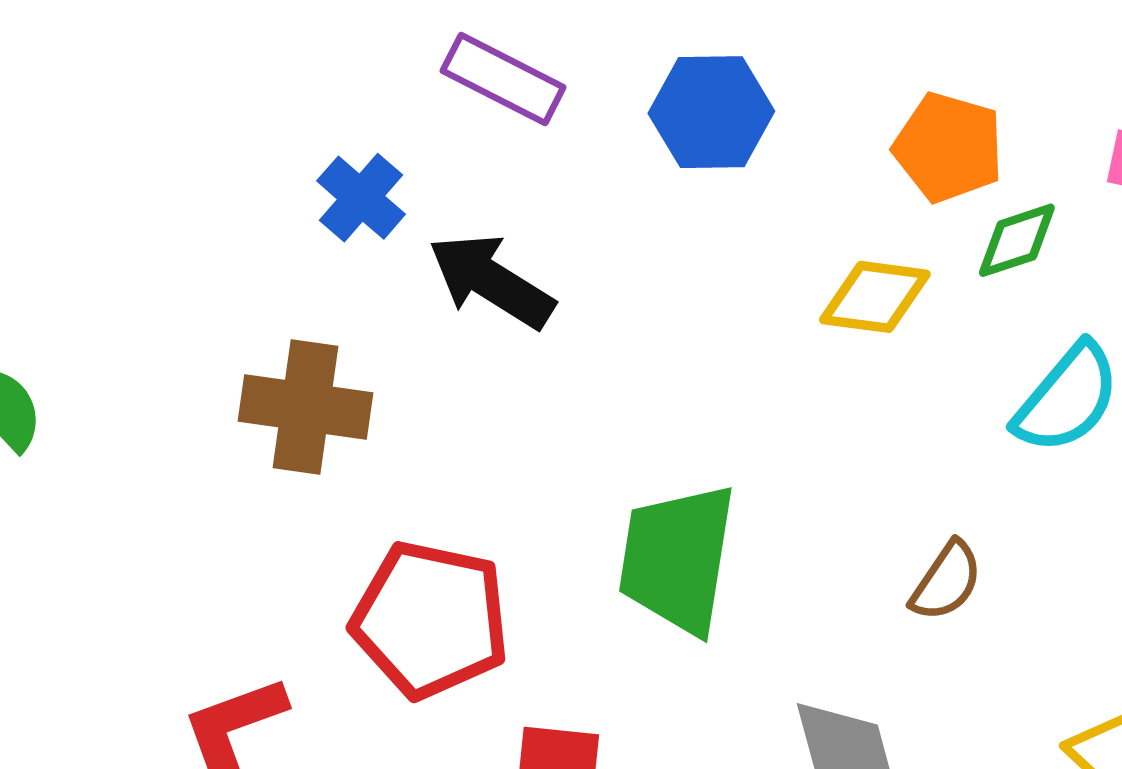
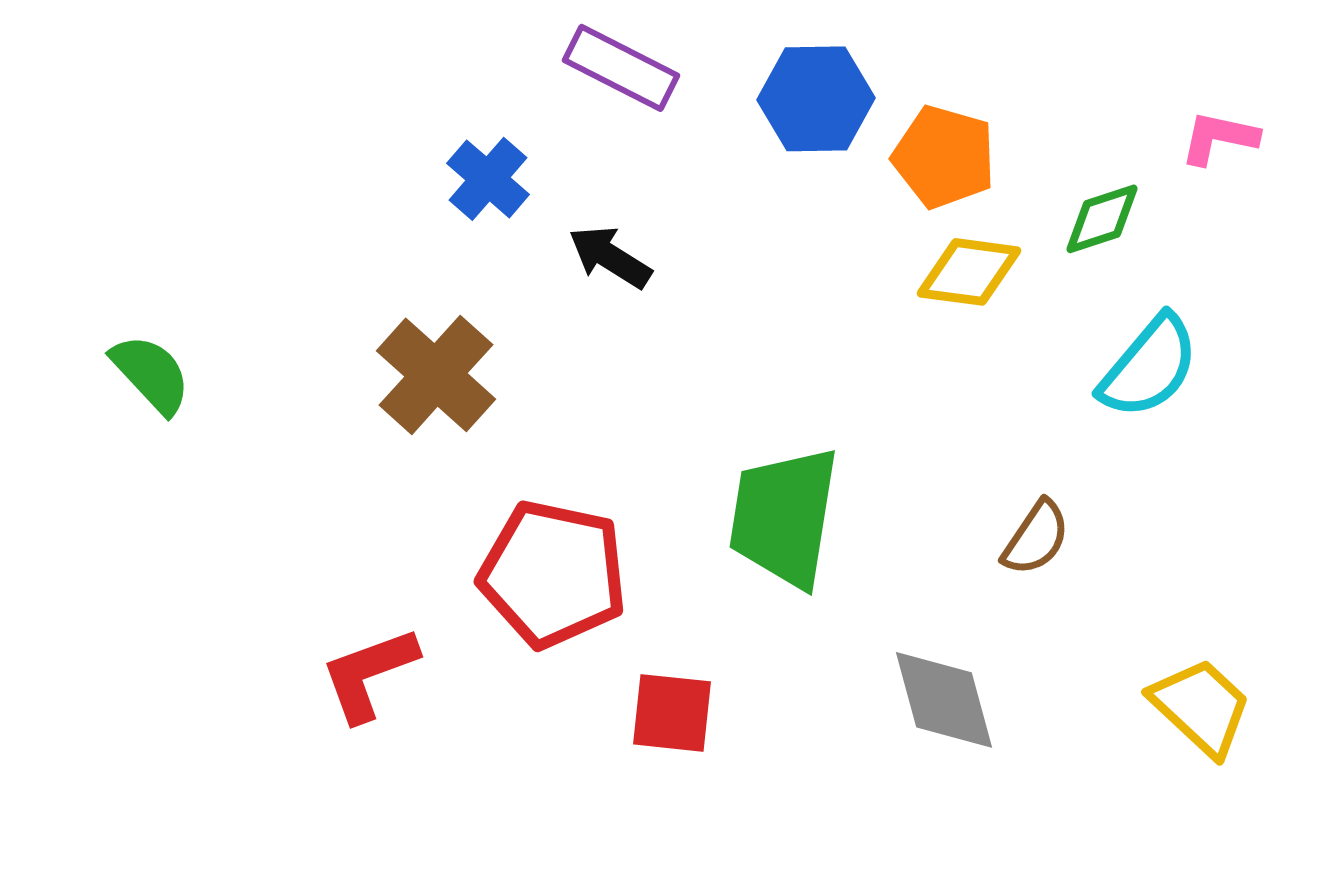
orange pentagon: (949, 147) -> (944, 157), moved
black arrow: (491, 281) -> (610, 257), size x0.7
brown cross: (305, 407) -> (436, 375), turned 34

